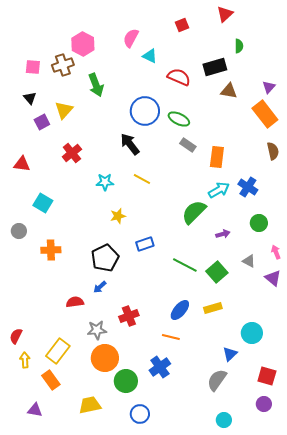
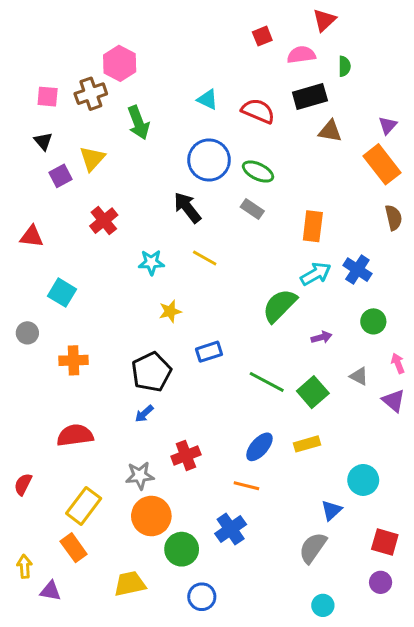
pink semicircle: (131, 38) -> (301, 55), moved, turned 54
cyan triangle: (150, 56) -> (208, 99), moved
gray rectangle: (188, 145) -> (252, 209), moved
red semicircle: (75, 302) -> (75, 435), moved, size x1.4
yellow arrow: (25, 360) -> (25, 566), moved

